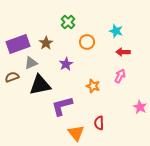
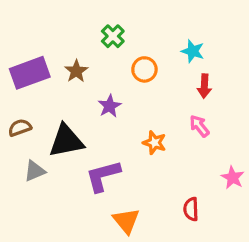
red arrow: (123, 52) -> (204, 86), turned -88
gray triangle: (31, 63) -> (35, 171), moved
pink arrow: (120, 76) -> (199, 126), turned -64
red semicircle: (99, 123) -> (191, 209), moved

